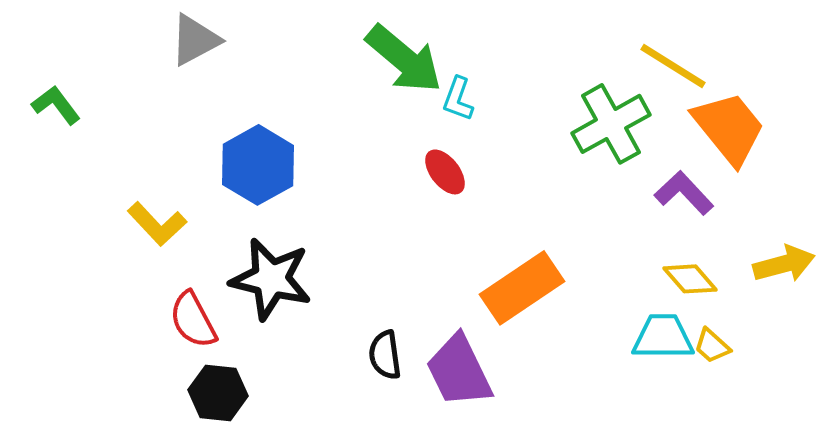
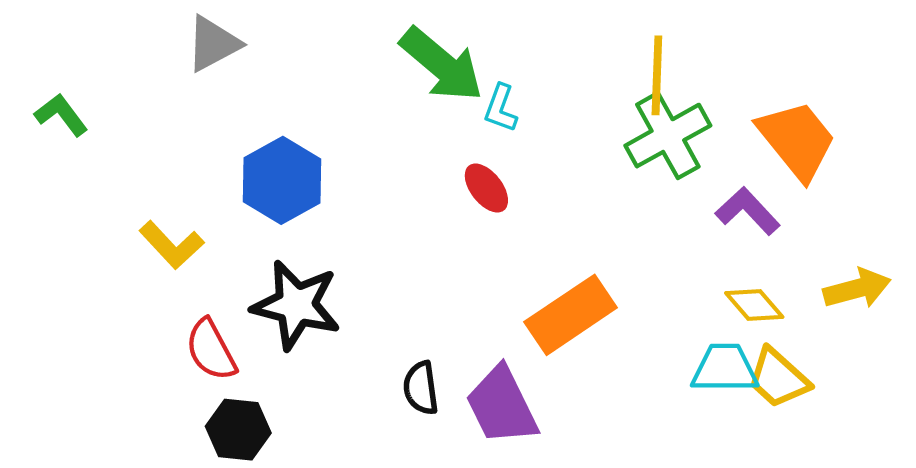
yellow line: (673, 66) -> (657, 75), moved, turned 60
yellow trapezoid: (712, 346) -> (778, 378), size x1.6

